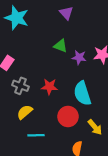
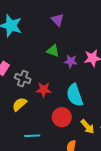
gray cross: (20, 86) -> (23, 79), moved
yellow semicircle: (25, 112) -> (19, 104), moved

